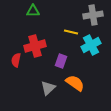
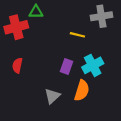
cyan cross: (91, 45) -> (93, 65), moved
red cross: (35, 46) -> (16, 27), moved
orange semicircle: (75, 83) -> (82, 91), turned 72

